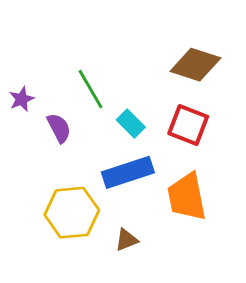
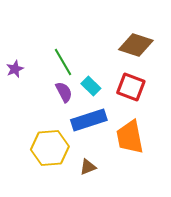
purple semicircle: (59, 128) -> (64, 92), moved

